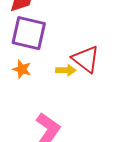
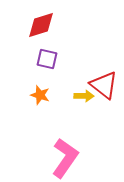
purple square: (29, 33) -> (47, 59), size x0.6

